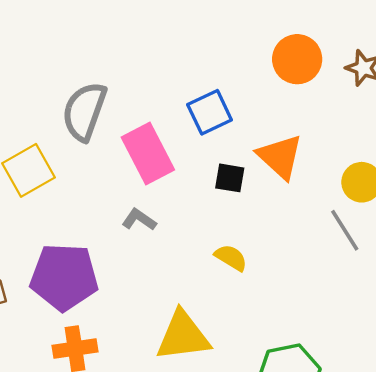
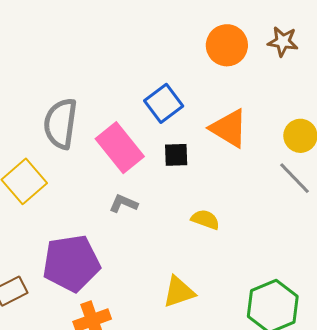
black square: (230, 178) -> (176, 155), moved
yellow triangle: (183, 336) -> (179, 292), size x0.7

